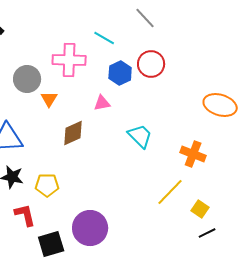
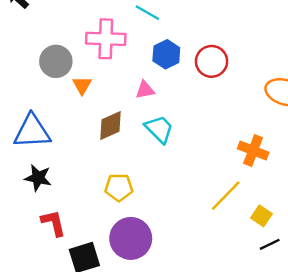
red circle: (151, 64) -> (212, 61), moved
cyan trapezoid: (140, 136) -> (159, 129), moved
yellow pentagon: (47, 185) -> (119, 187), moved

